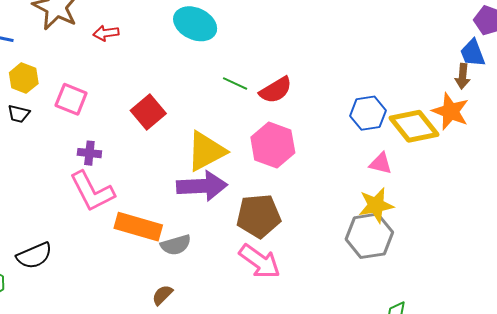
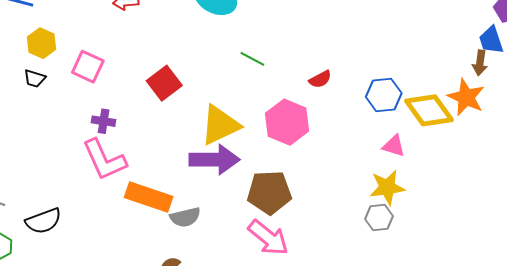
red semicircle: (276, 90) -> (320, 79), moved, size x0.7
gray hexagon: (369, 236) -> (379, 218), size x0.6

